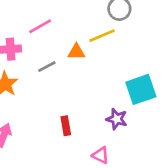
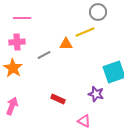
pink line: (40, 26) -> (22, 18), moved, turned 30
red rectangle: (66, 126) -> (58, 99), turned -56

